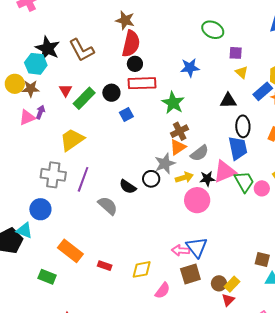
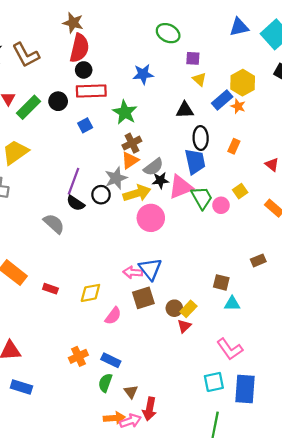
blue square: (126, 114) -> (85, 125), moved
yellow arrow: (184, 177) -> (137, 193), size x1.4
purple line: (83, 179) -> (73, 181), moved
black star: (207, 179) -> (160, 180), moved

